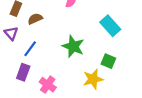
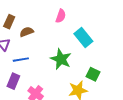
cyan rectangle: (110, 26) -> (83, 38), moved
blue line: (30, 49) -> (21, 60), turned 42

